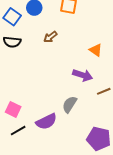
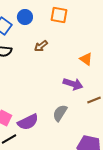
purple semicircle: (46, 122) -> (28, 122), moved

